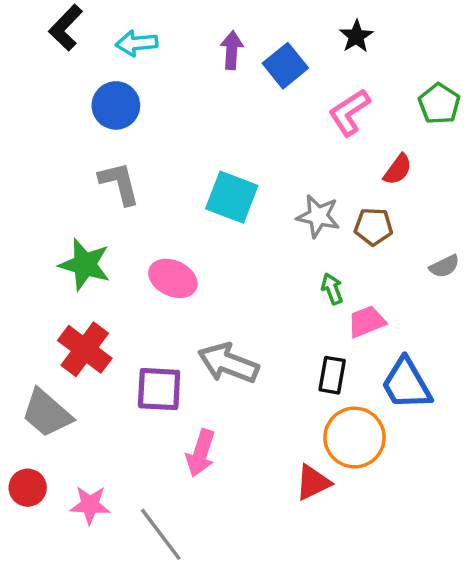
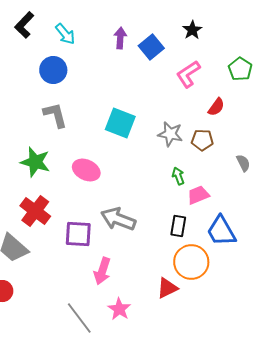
cyan arrow: (137, 43) -> (65, 34), turned -125
gray semicircle: (444, 266) -> (243, 163), turned -90
pink star: (90, 505) -> (119, 309), moved, turned 30

